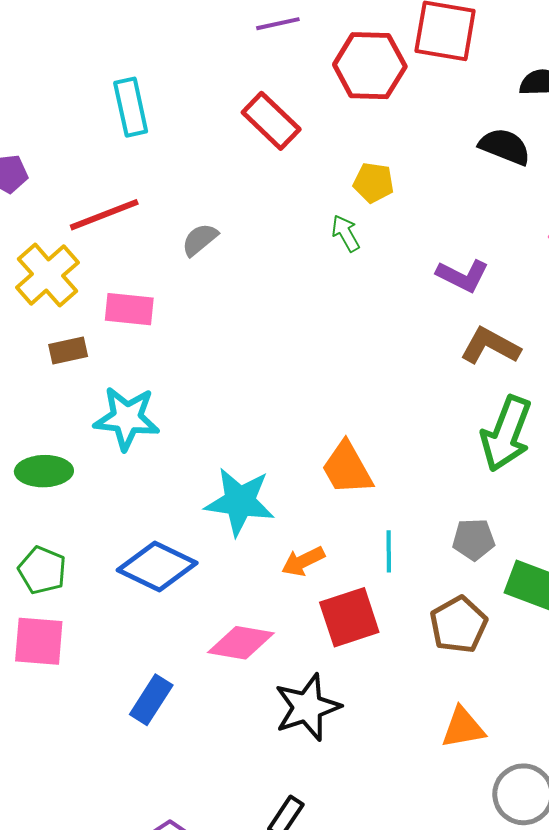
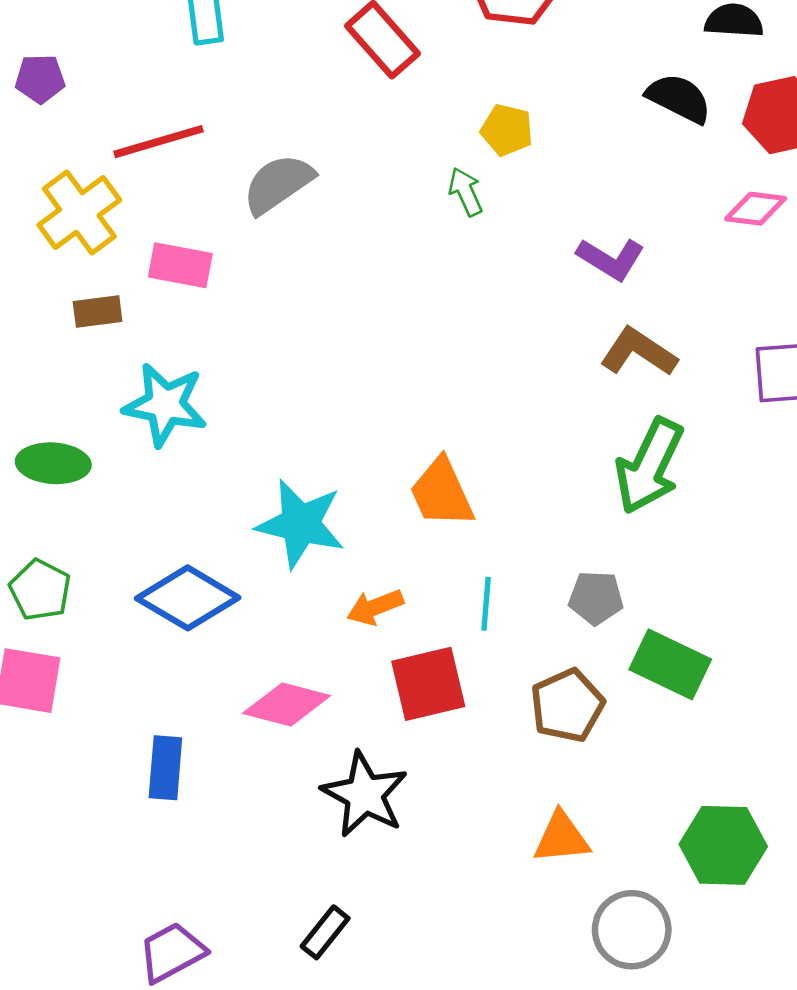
gray semicircle: (200, 240) -> (278, 184), size x1.5
blue rectangle: (151, 700) -> (165, 768), turned -33
black star: (307, 707) -> (365, 794), turned -30

